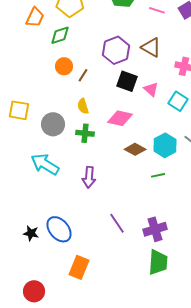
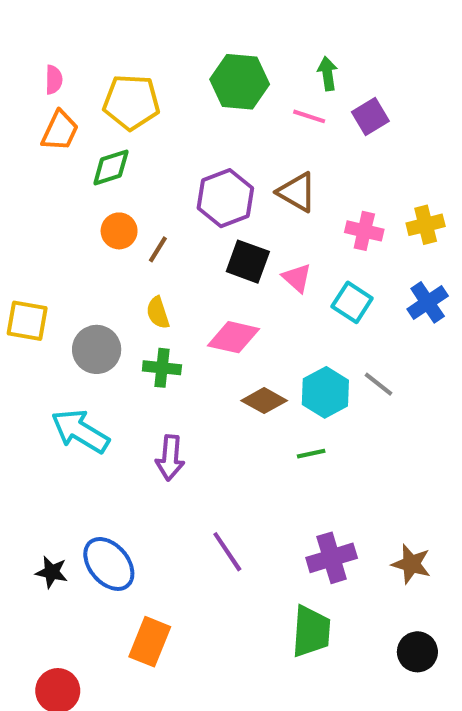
purple cross: (155, 229) -> (332, 558), moved

